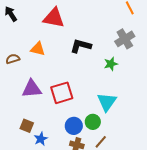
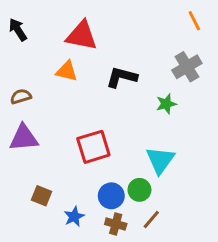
orange triangle: (38, 49) -> (67, 71), moved
purple triangle: (32, 89) -> (24, 138), moved
blue star: (41, 139) -> (74, 217), moved

